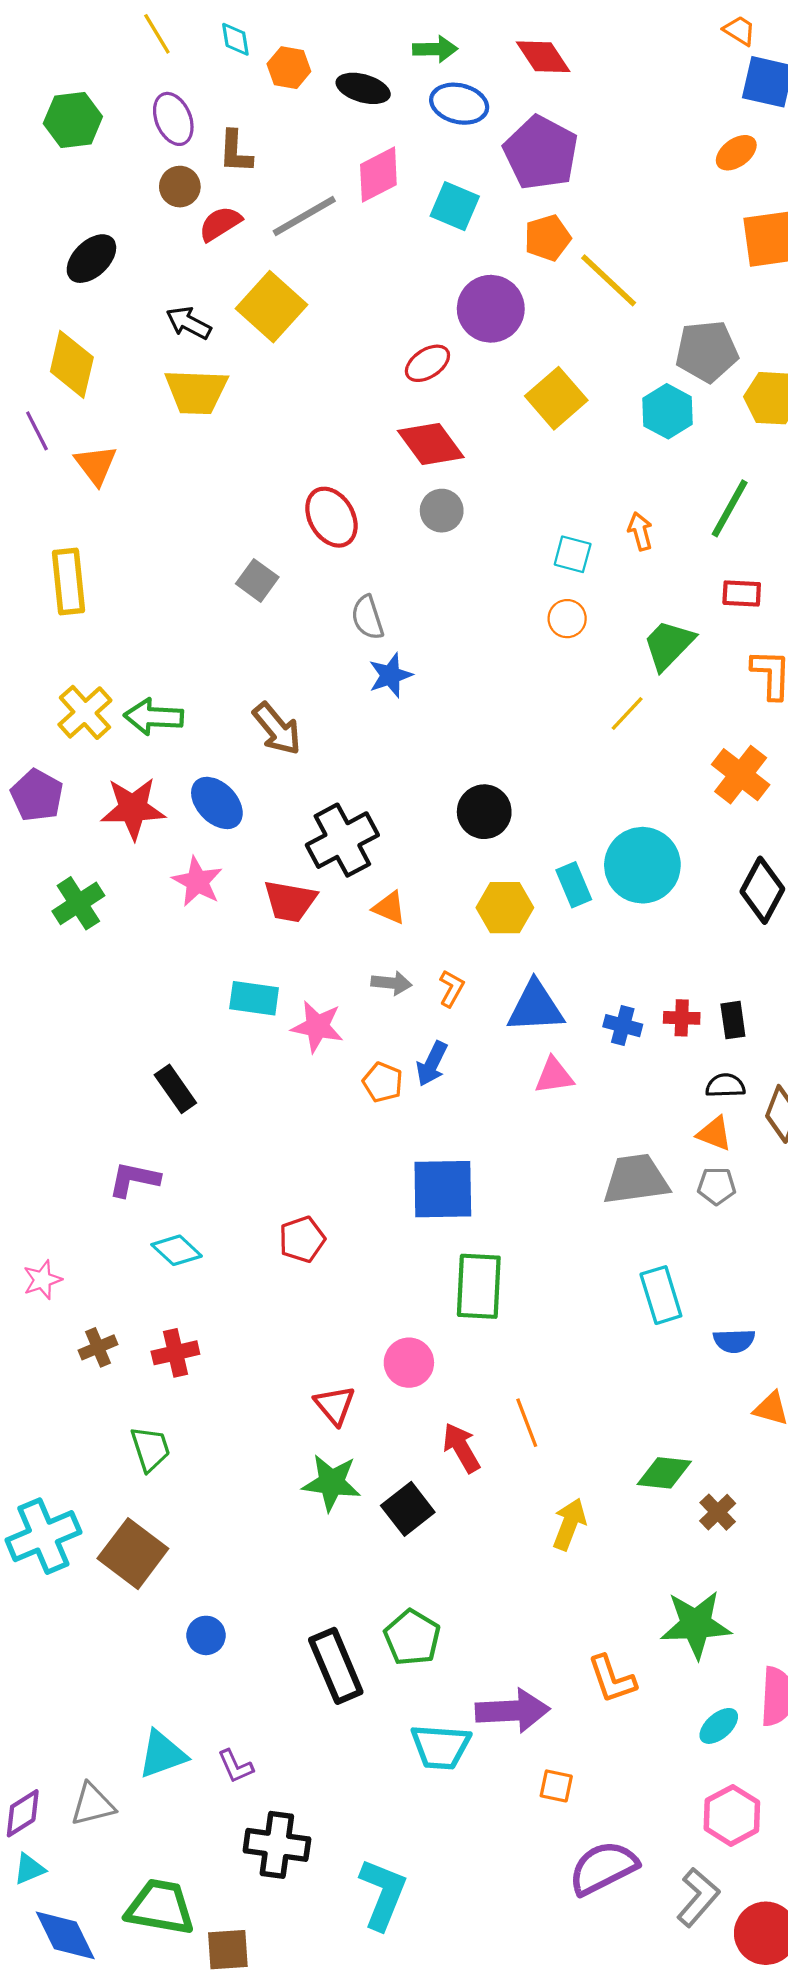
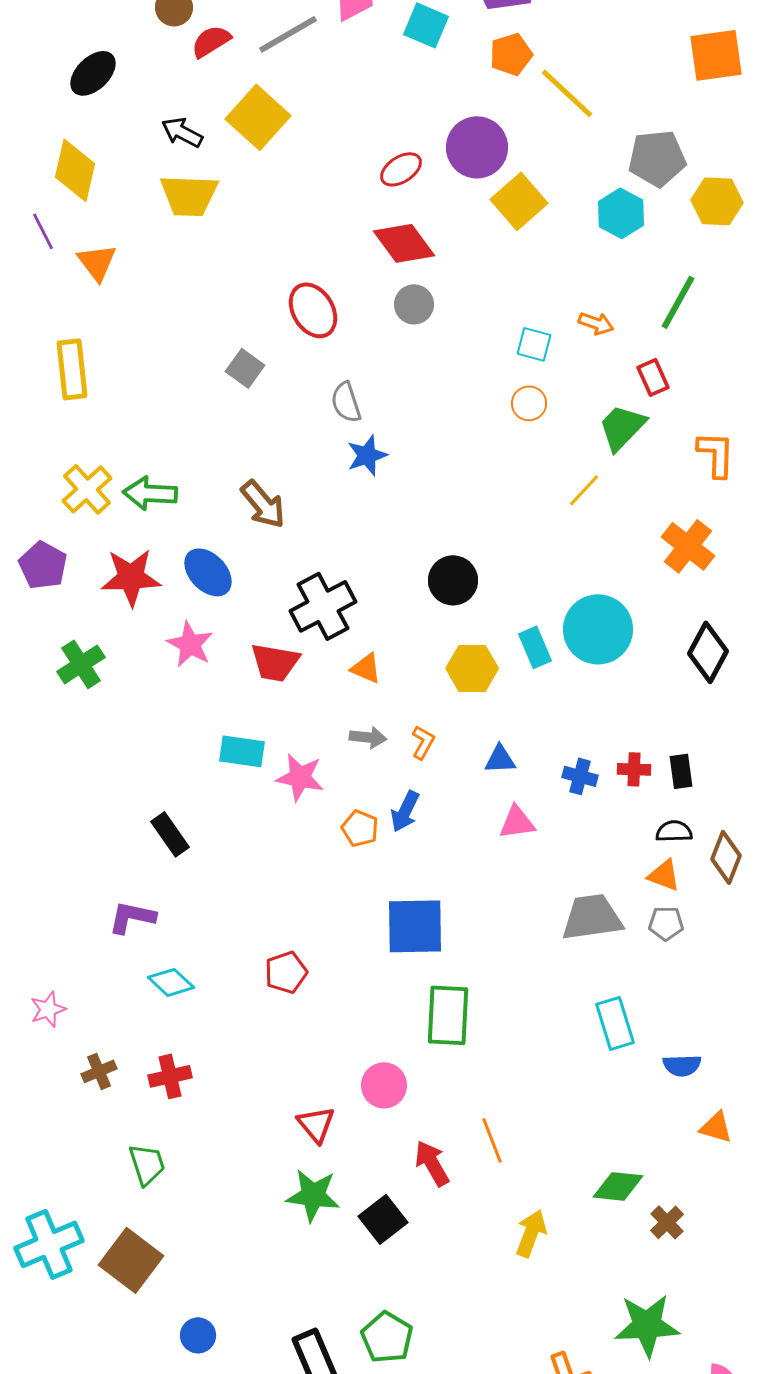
purple circle: (491, 309) -> (477, 147), moved
orange arrow: (640, 531) -> (596, 323), turned 124
red rectangle: (742, 594) -> (653, 377), moved, turned 63
blue triangle: (535, 1007) -> (500, 759), size x0.6

